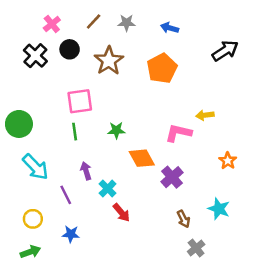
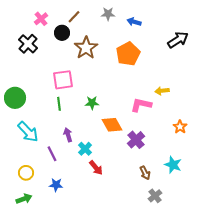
gray star: (126, 23) -> (108, 14), moved
black circle: (70, 49) -> (62, 33), moved

